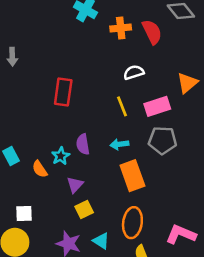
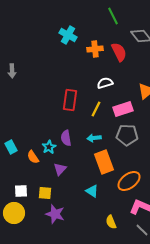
red rectangle: (63, 92) -> (70, 100), moved
yellow line: (122, 106) -> (96, 109), turned 49
yellow square: (84, 210) -> (45, 193), moved, turned 32
orange ellipse: (132, 223) -> (129, 181), moved, turned 45
cyan triangle: (101, 241) -> (92, 191), moved

